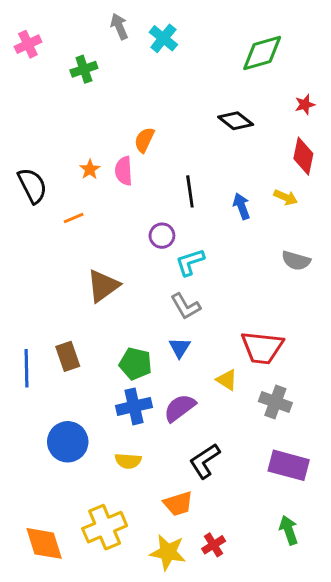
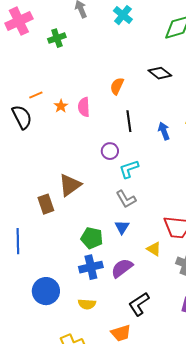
cyan cross: (163, 38) -> (123, 15), moved
pink cross: (28, 44) -> (19, 21), size x1.5
orange semicircle: (144, 140) -> (117, 86), moved
orange line: (74, 218) -> (36, 95), moved
brown rectangle: (68, 356) -> (46, 204), moved

